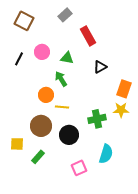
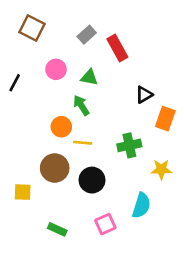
gray rectangle: (65, 15) -> (87, 35), moved
black line: (19, 59) -> (15, 83), moved
black triangle: (100, 67) -> (144, 95), moved
yellow star: (121, 110) -> (161, 169), moved
green cross: (97, 119) -> (129, 145), moved
green rectangle: (38, 157) -> (57, 229), moved, turned 72

